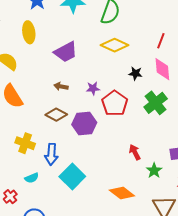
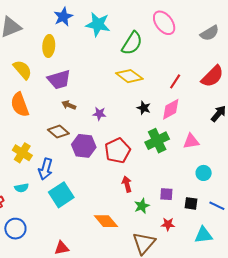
purple trapezoid: (66, 52) -> (59, 80), moved
pink diamond: (162, 69) -> (171, 109), turned 55
red pentagon: (115, 103) -> (118, 151), moved

